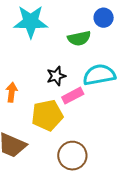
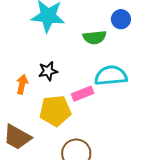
black star: (56, 76) -> (48, 71), moved

